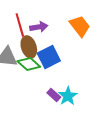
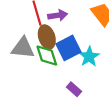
green diamond: (29, 64) -> (47, 56), turned 30
cyan star: (68, 96) -> (89, 57), moved

